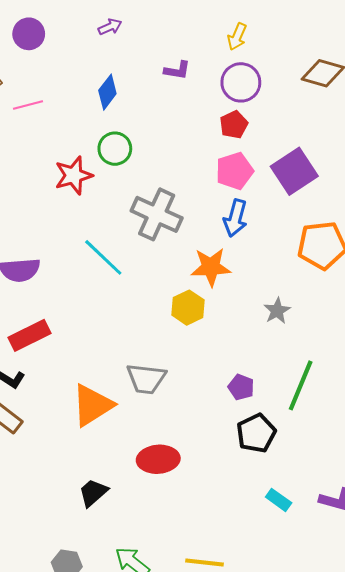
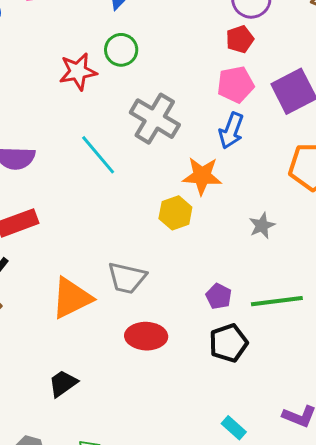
green line: (301, 385) -> (277, 301), turned 54
red ellipse: (158, 459) -> (146, 336), moved
cyan rectangle: (279, 500) -> (234, 428), moved

